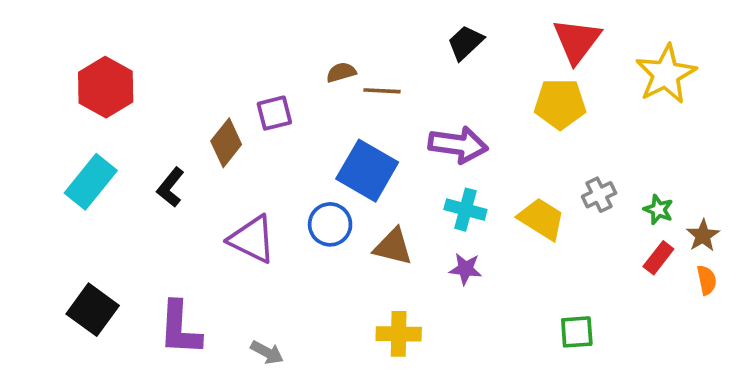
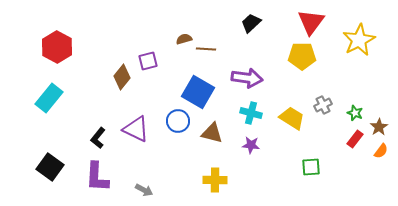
black L-shape: (171, 187) -> (98, 138), moved
orange semicircle: (707, 280) -> (381, 151), turned 49
green square: (577, 332) -> (311, 167), moved

